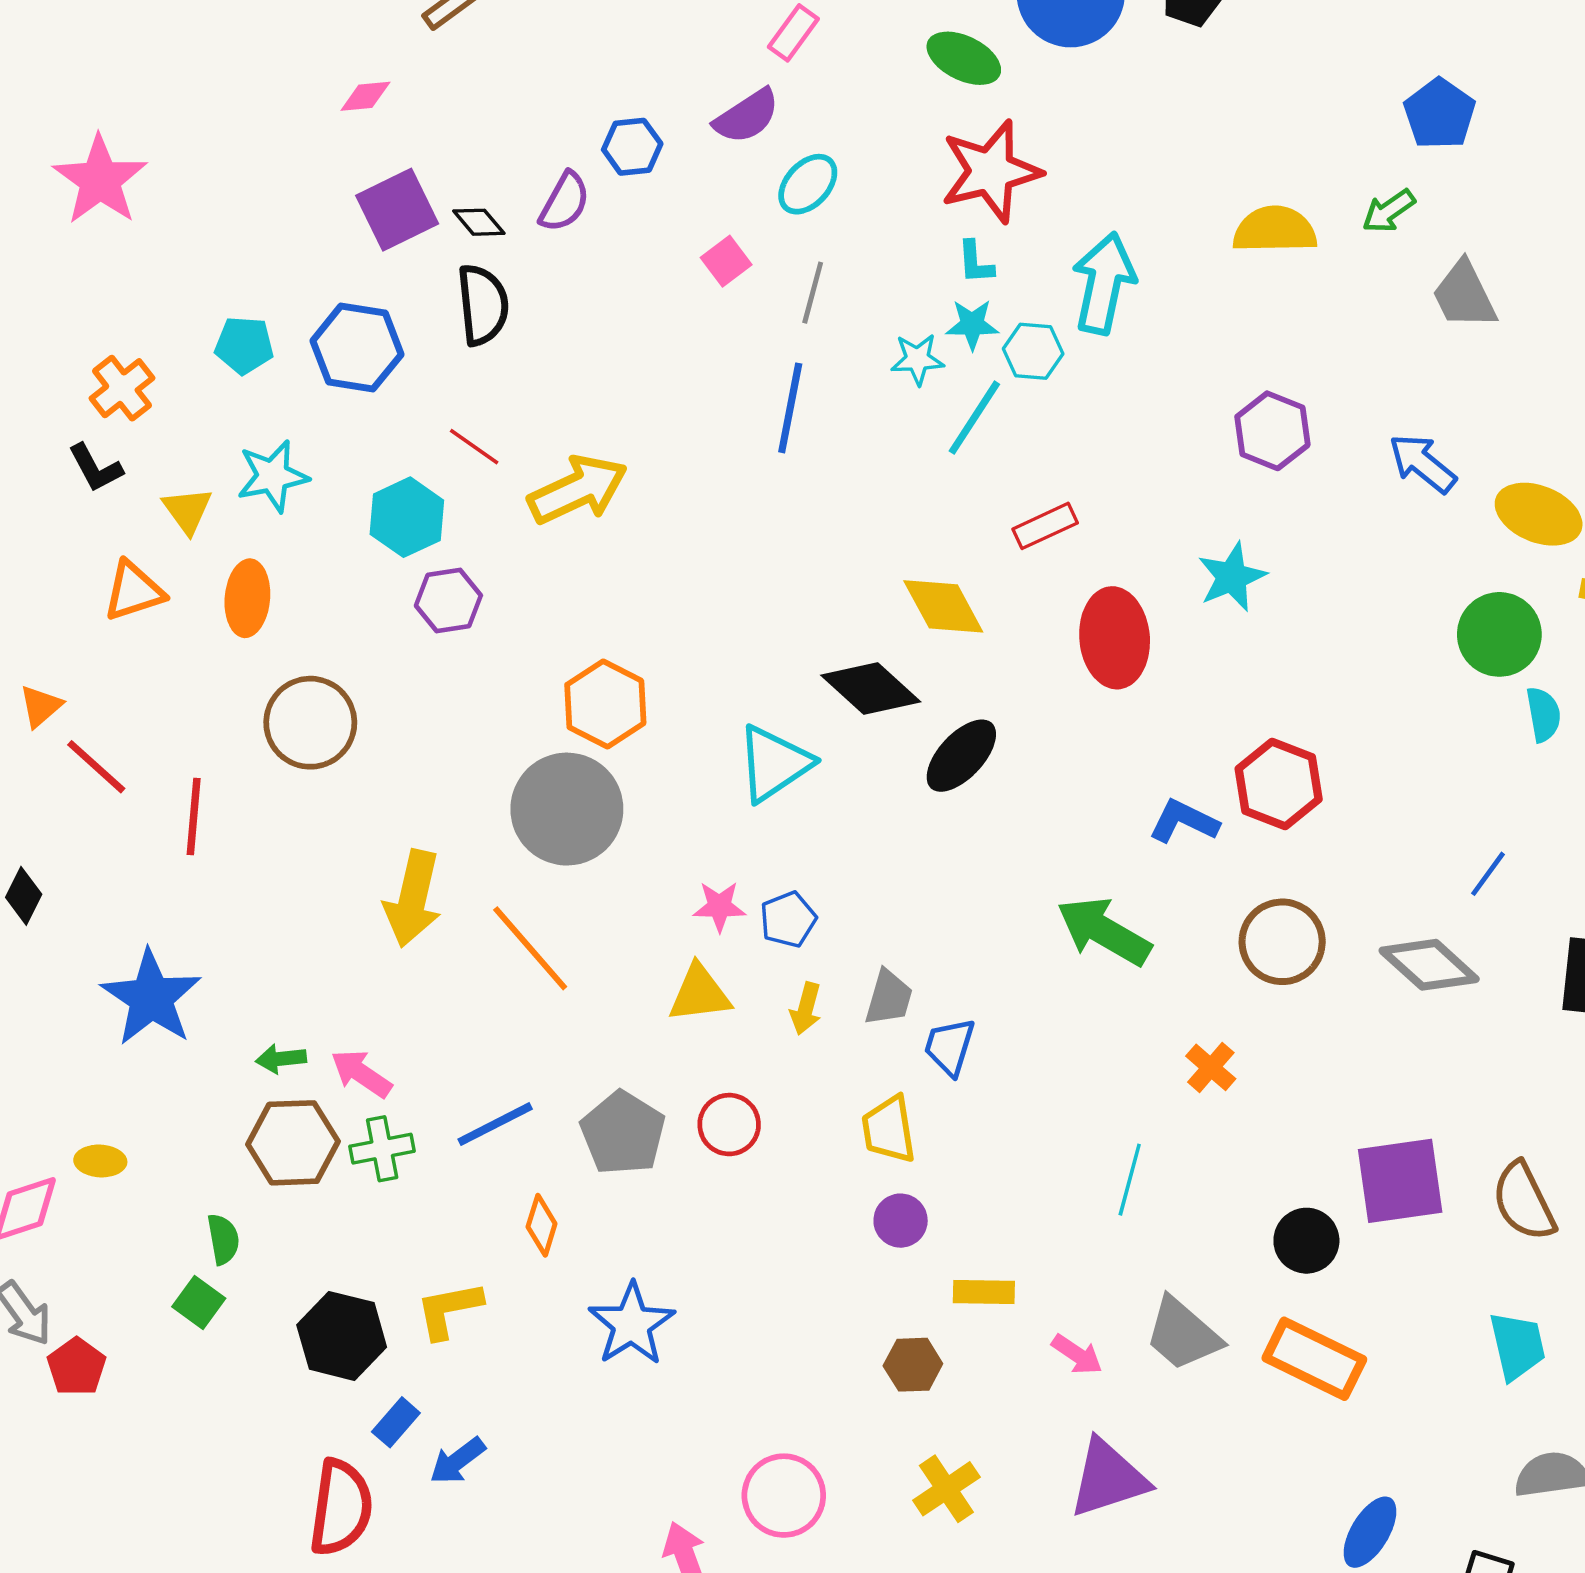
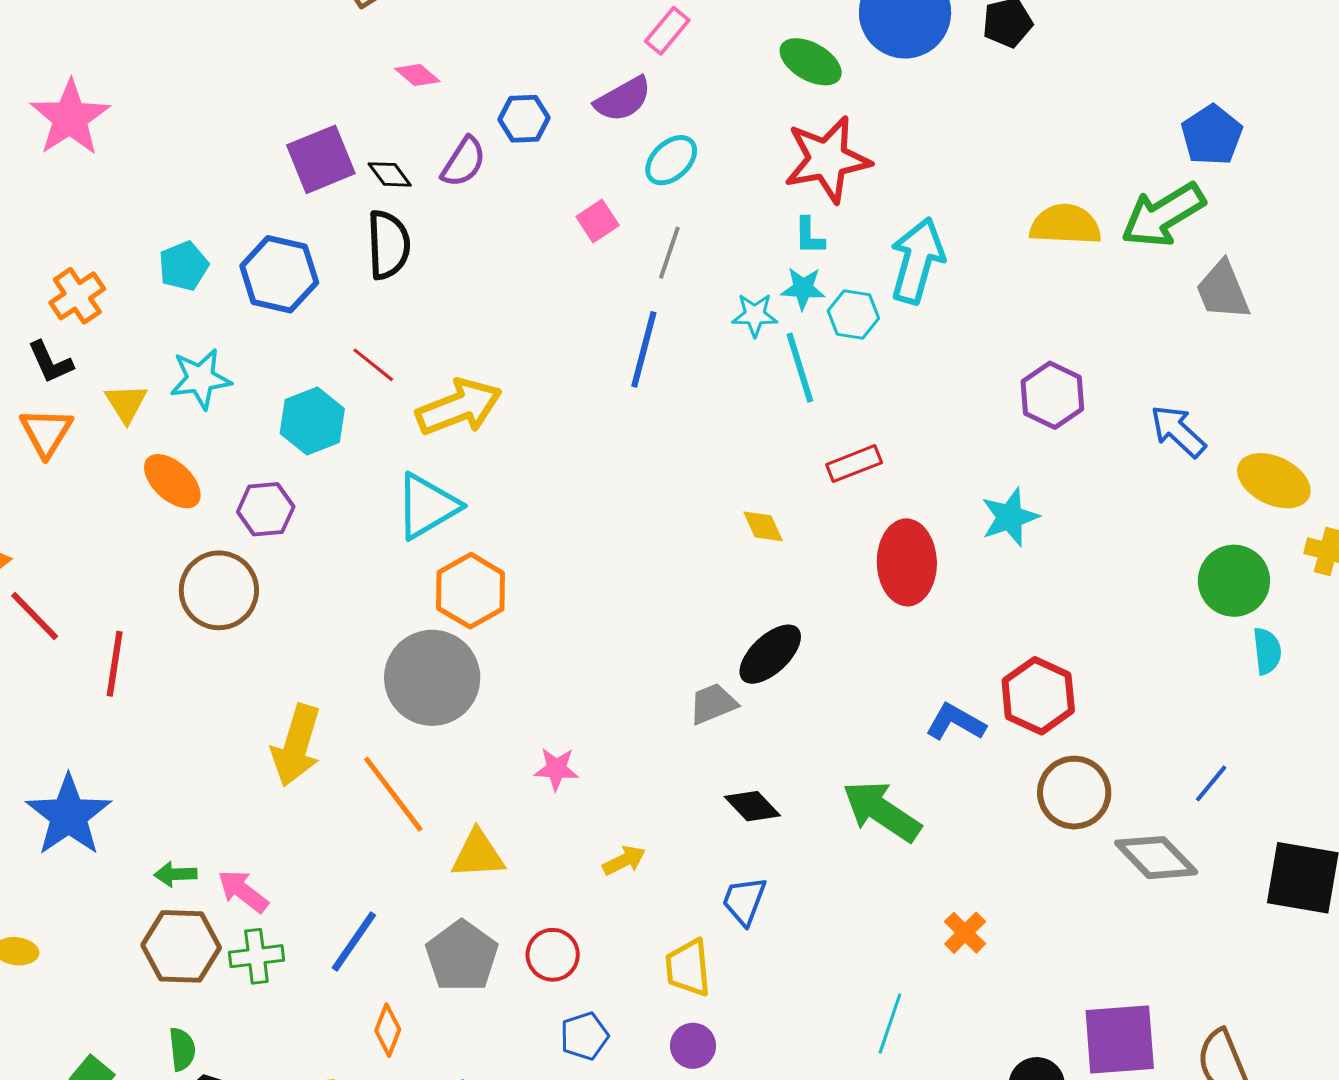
pink diamond: (365, 96) -> (417, 75), moved, turned 42
green arrow: (1389, 211) -> (1163, 215), size x1.8
cyan pentagon: (244, 345) -> (183, 266), turned -30
cyan line: (974, 418) -> (800, 368), turned -54
orange triangle: (134, 591) -> (46, 432), moved, turned -44
orange ellipse: (247, 598) -> (172, 481), turned -56
purple hexagon: (448, 601) -> (266, 509), moved
yellow diamond: (943, 606) -> (763, 526), size x0.6
black diamond: (871, 689) -> (752, 806), moved, size x0.7
cyan triangle: (774, 763) -> (427, 506), moved
blue pentagon: (788, 919) -> (584, 1036), moved
brown circle: (1282, 942) -> (1074, 793), moved
yellow triangle: (700, 994) -> (478, 854), moved
gray trapezoid: (889, 998) -> (713, 704), moved, turned -132
yellow arrow: (806, 1009) -> (624, 860), turned -135
blue line: (495, 1124) -> (354, 941), turned -32
green semicircle: (223, 1239) -> (182, 1049), moved

